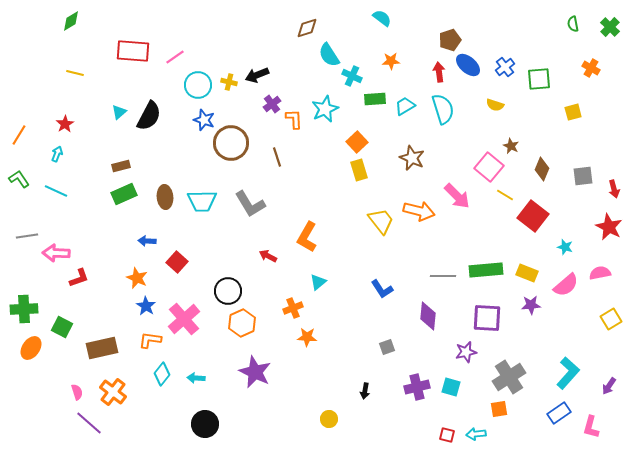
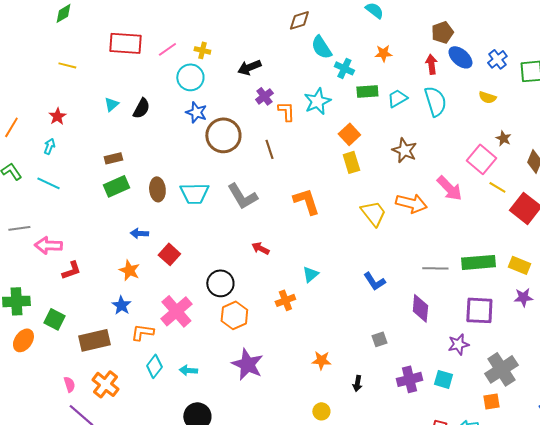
yellow cross: (229, 82) -> (202, 50), moved
black semicircle: (149, 116) -> (141, 108), size x0.7
orange L-shape: (307, 237) -> (306, 201), moved, turned 132
blue star: (146, 306) -> (121, 305), moved
orange star: (307, 337) -> (321, 360), moved

